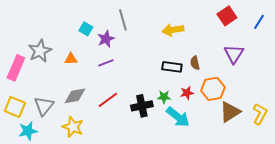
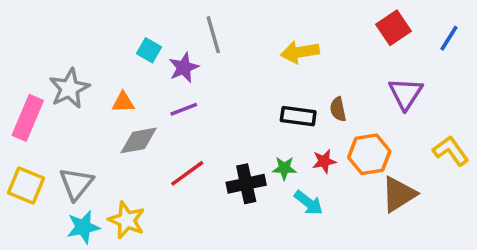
gray diamond: (75, 96) -> (139, 140), moved
yellow L-shape: (260, 114) -> (451, 151), moved, turned -65
cyan arrow: (178, 117) -> (309, 203), size x0.7
cyan star: (28, 131) -> (83, 227), moved

